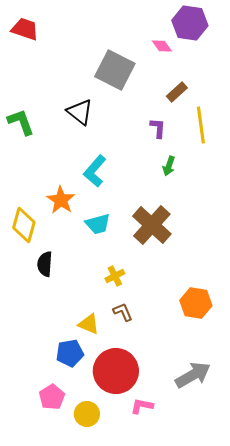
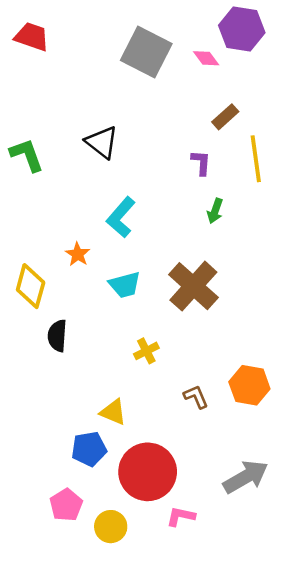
gray square: (115, 70) -> (146, 52), moved
orange star: (61, 200) -> (78, 254), size x0.7
brown L-shape: (123, 312) -> (196, 397), moved

